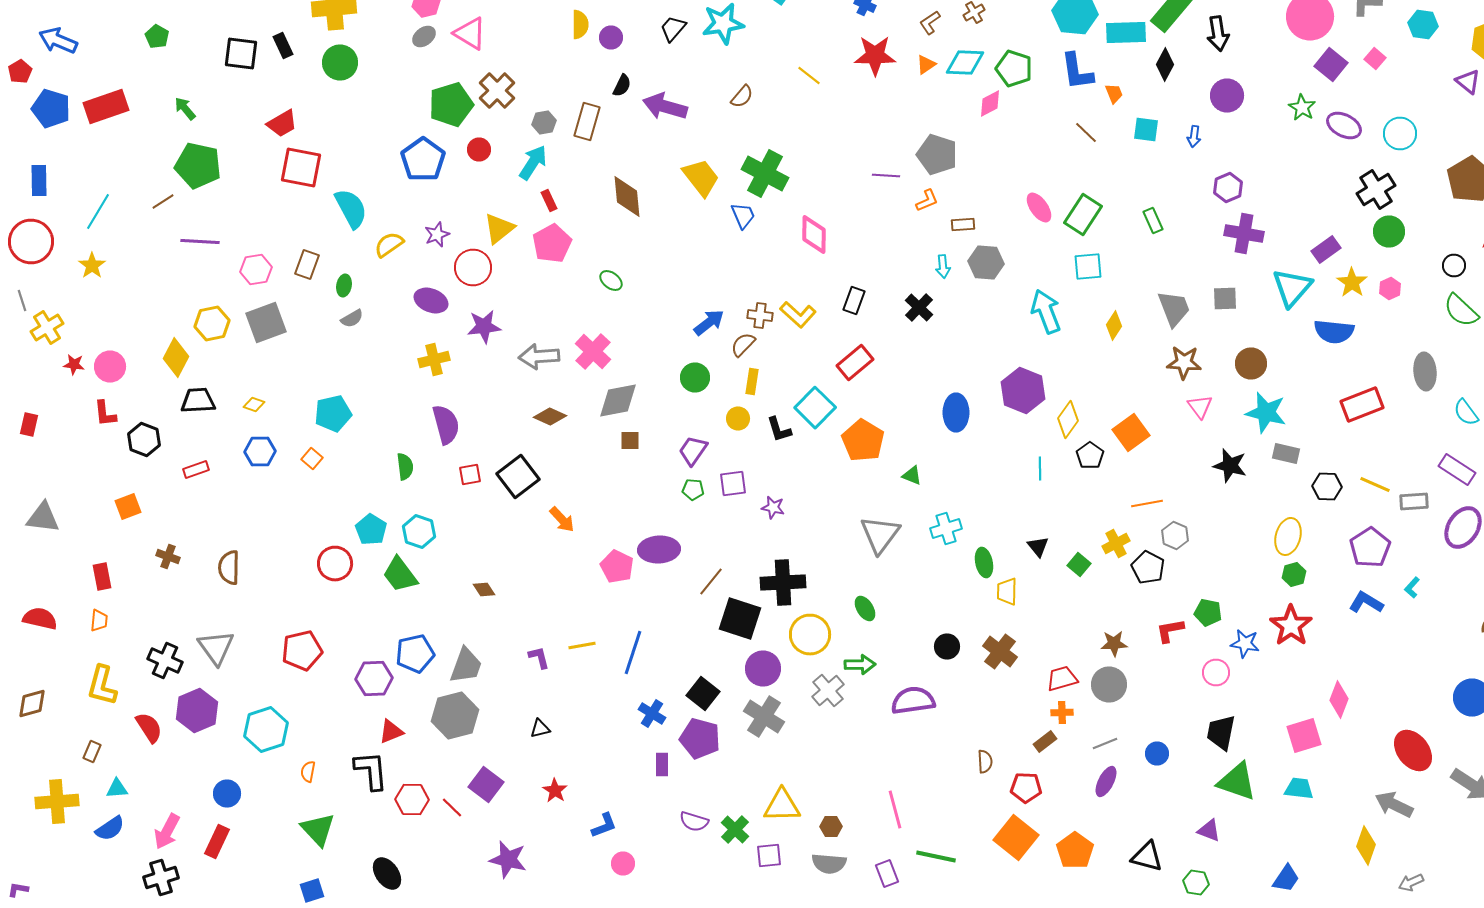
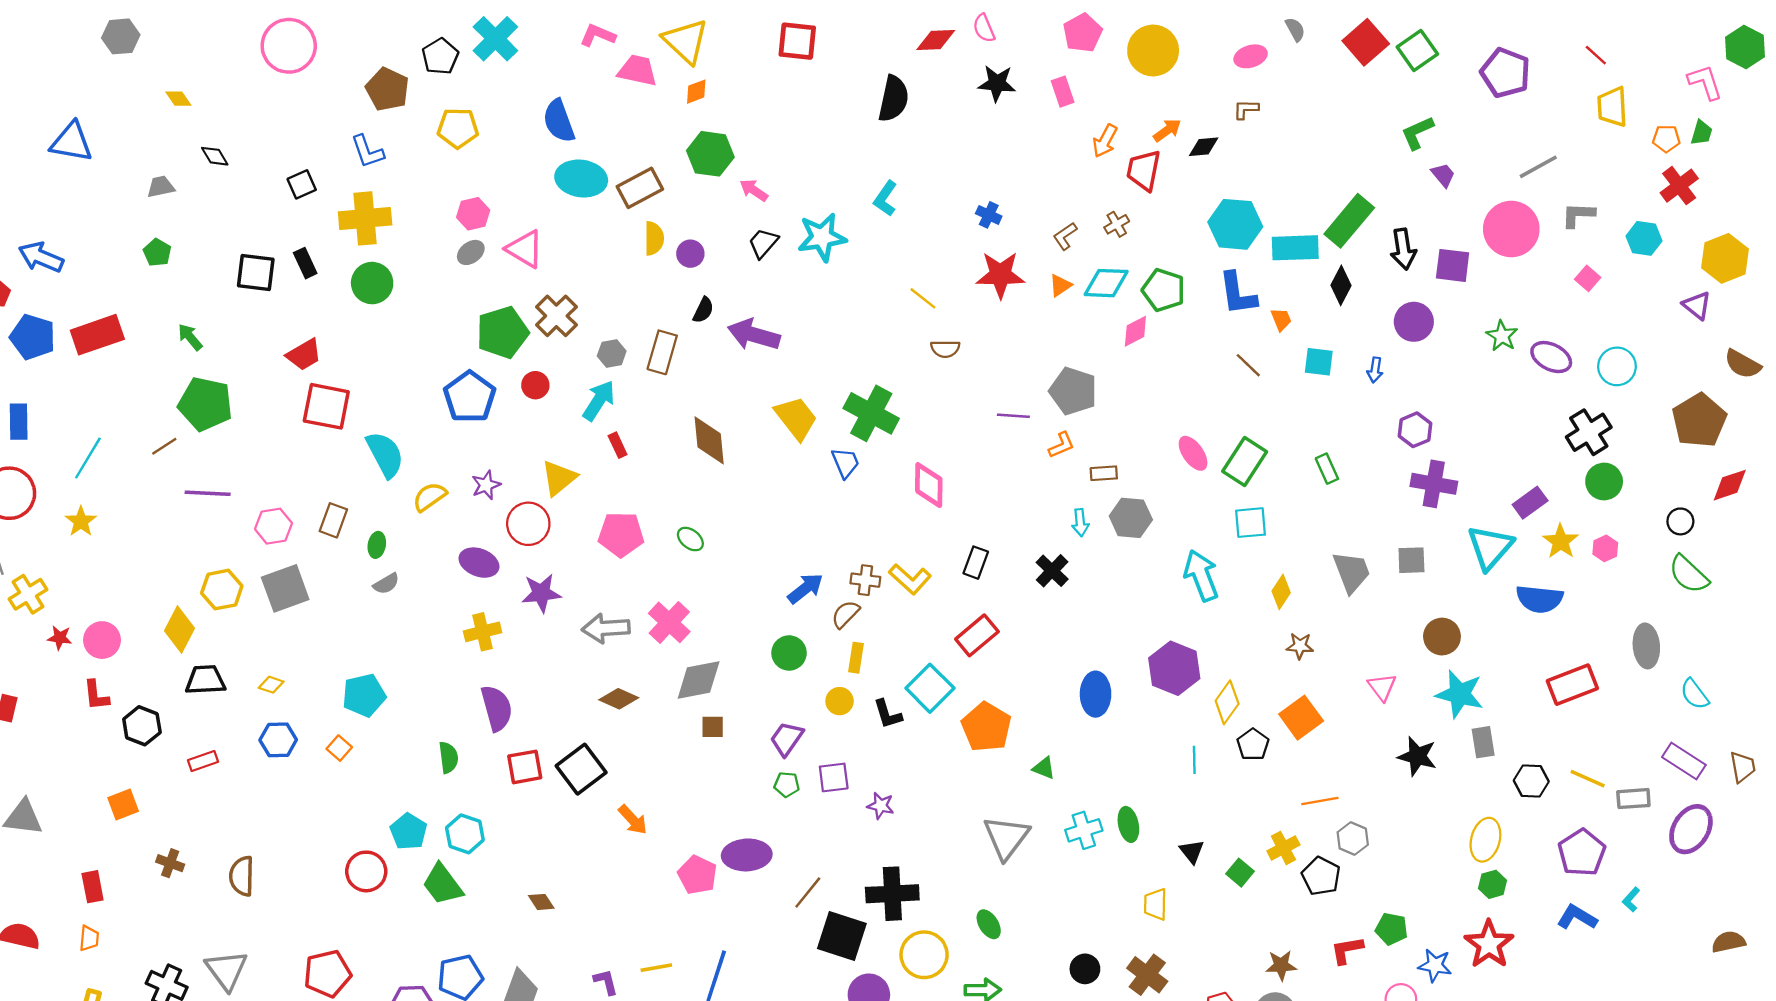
purple square: (1331, 64) -> (1453, 265), moved, turned -32
brown semicircle: (742, 96) -> (945, 349), moved, turned 50
pink pentagon: (552, 244) -> (621, 534), moved, turned 30
brown star: (1184, 362) -> (1300, 646), moved, size x0.7
gray rectangle: (1286, 454) -> (1483, 742), turned 68
red square: (470, 474) -> (525, 767), size x1.4
green ellipse: (984, 562) -> (1128, 824), moved

